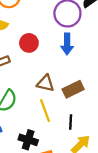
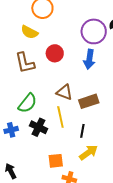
black cross: (28, 140) -> (38, 127), moved

